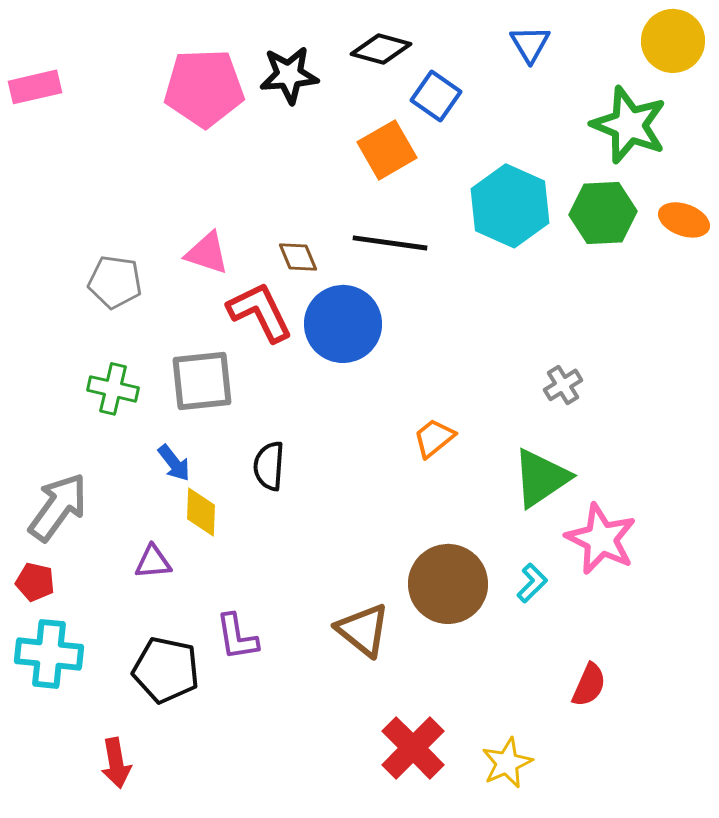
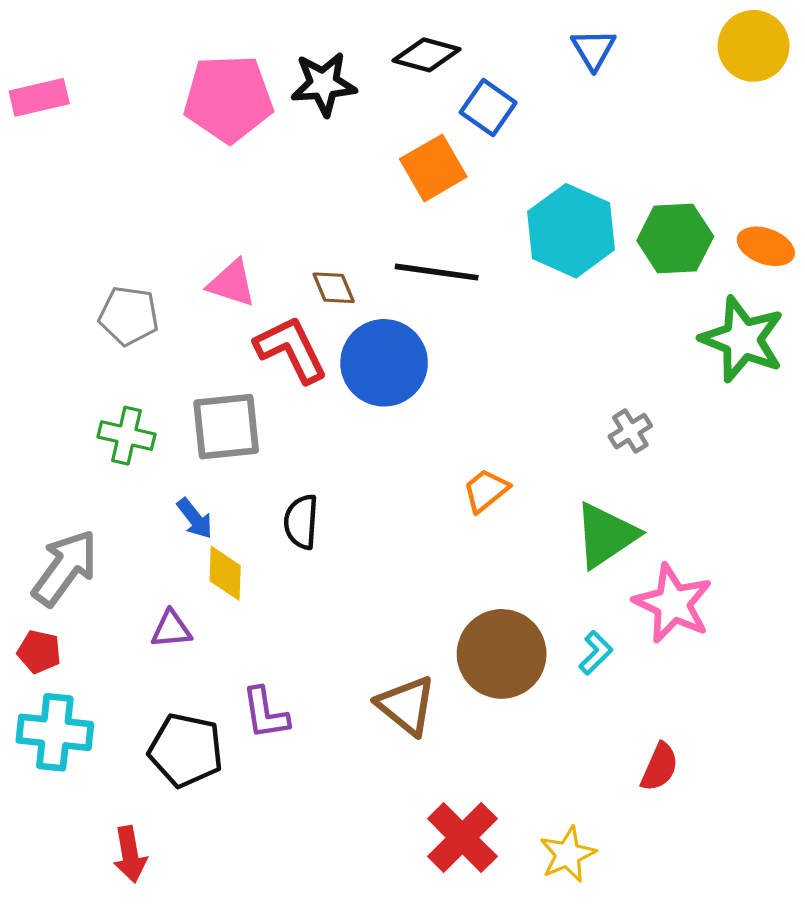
green star: (629, 125) -> (742, 339), moved

